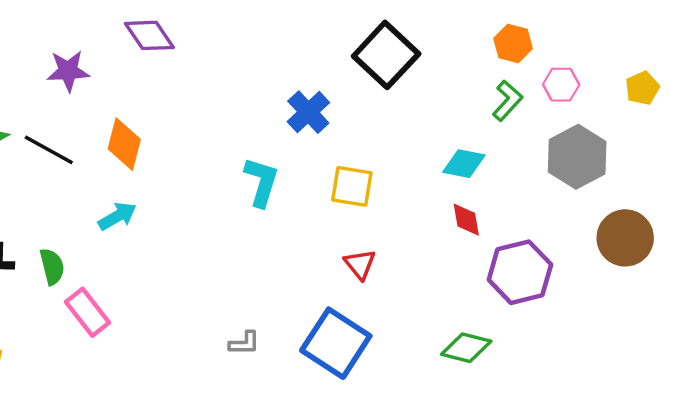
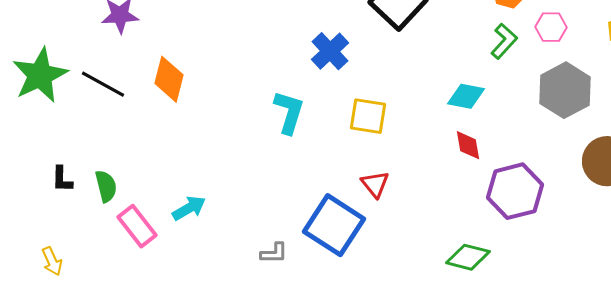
cyan arrow: (117, 216) -> (189, 208), moved
blue square: (336, 343) -> (334, 225), moved

